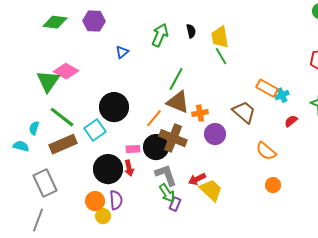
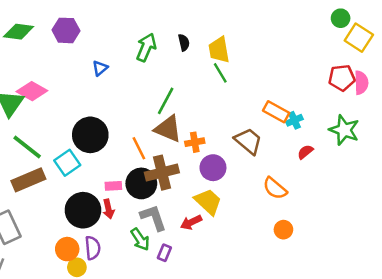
orange line: (154, 118) -> (139, 148), turned -66
brown cross: (173, 138) -> (162, 173), turned -36
yellow trapezoid: (211, 190) -> (208, 202), moved
green arrow: (167, 193) -> (140, 239), moved

